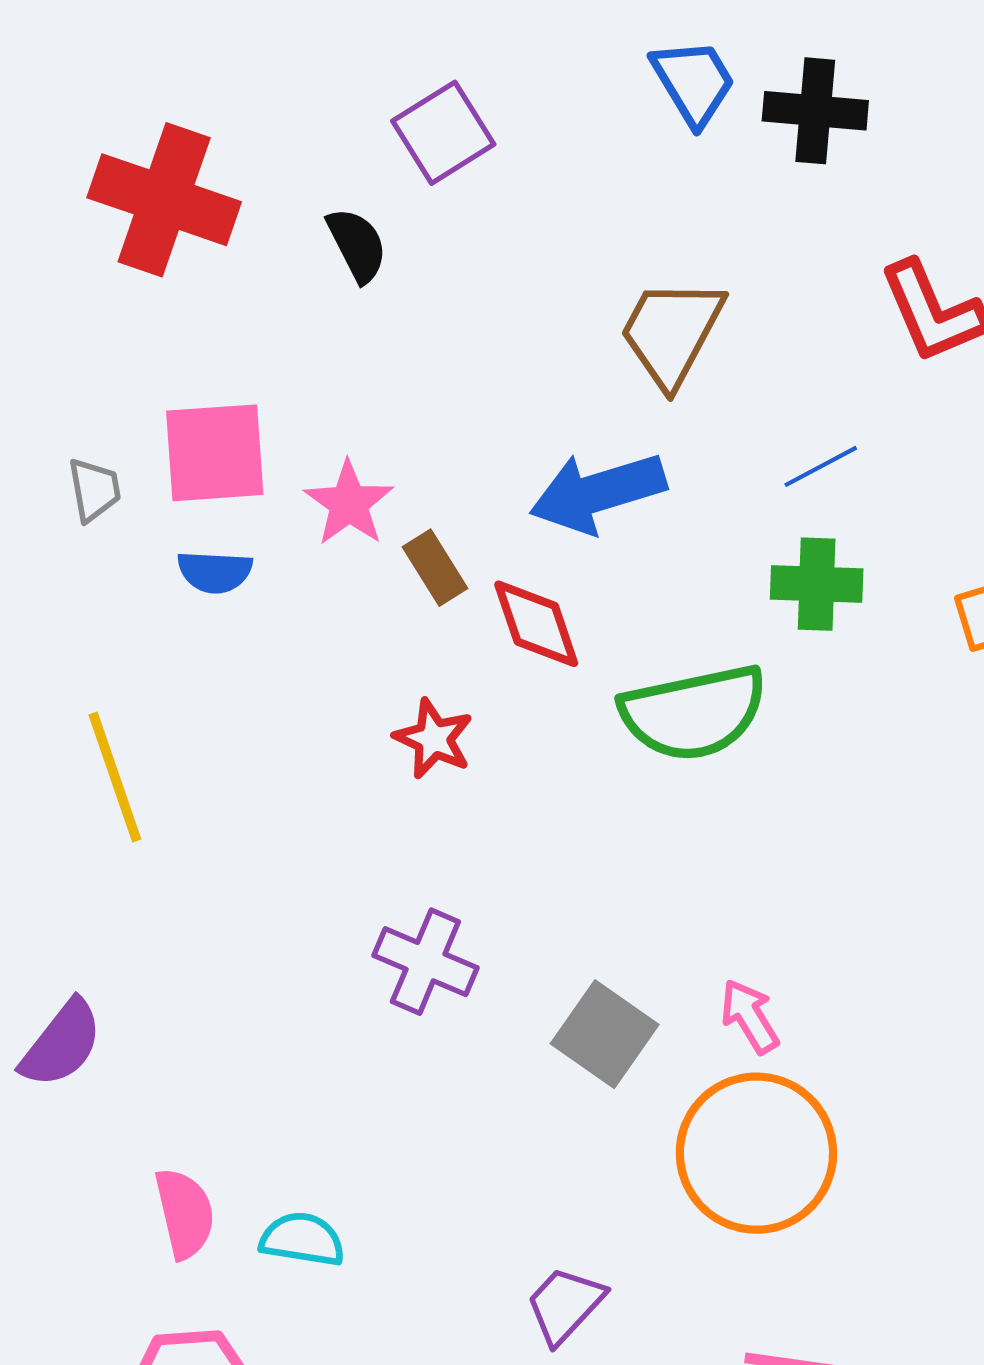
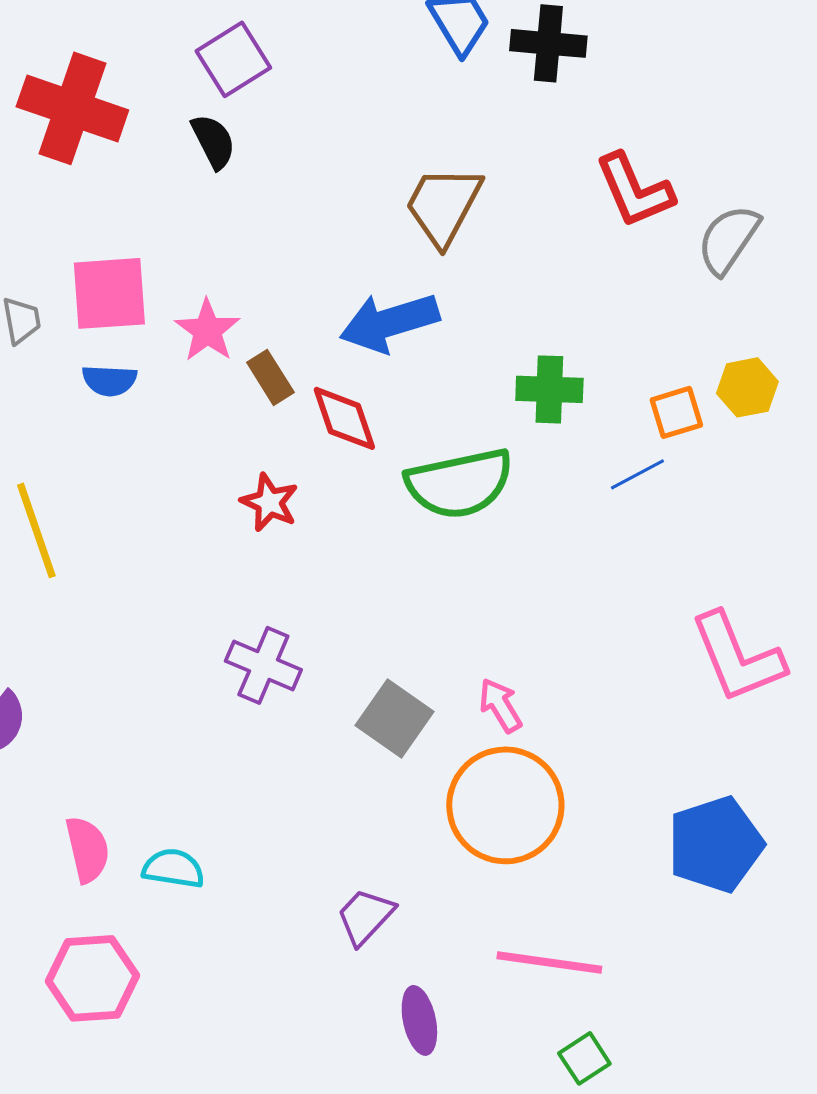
purple square: (443, 133) -> (233, 59), moved
blue line: (821, 466) -> (637, 474), moved

